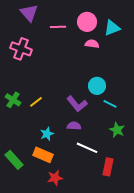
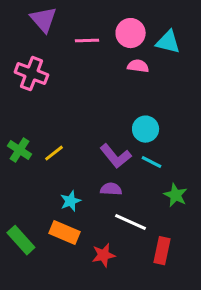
cyan triangle: (112, 28) -> (168, 42), turned 36
cyan line: (110, 104) -> (152, 162), moved
red star: (55, 178) -> (104, 255), moved

